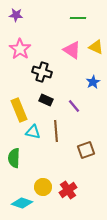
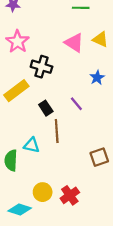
black rectangle: (46, 100) -> (46, 108), moved, turned 32
yellow rectangle: (19, 110) -> (16, 91), moved, turned 75
cyan triangle: (33, 132) -> (32, 145), moved
brown square: (86, 150) -> (99, 157), moved

